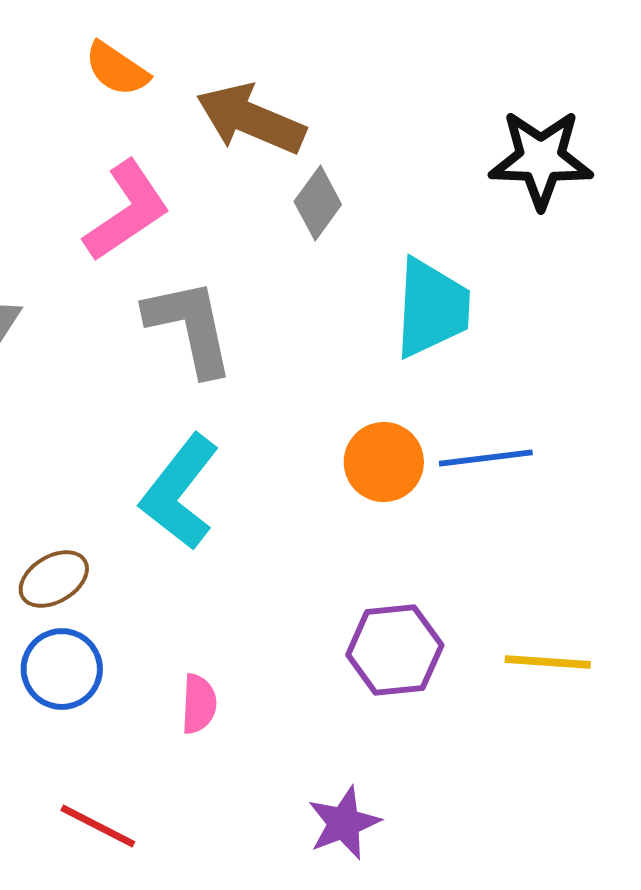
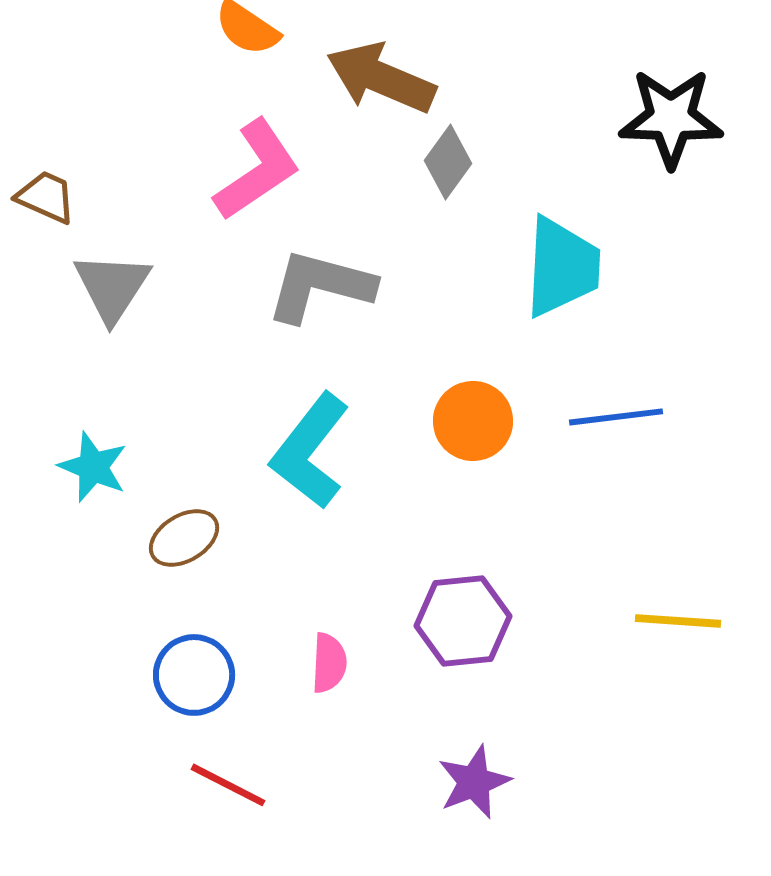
gray L-shape: (190, 327) -> (320, 286), turned -63
orange circle: (384, 462) -> (473, 421), moved
purple hexagon: (395, 650) -> (463, 621), moved
blue circle: (62, 669) -> (194, 675), moved

